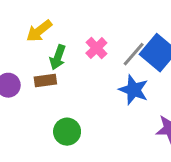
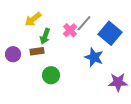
gray line: (134, 54) -> (84, 23), moved
green circle: (67, 132) -> (51, 75), moved

